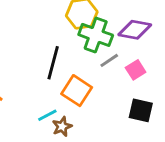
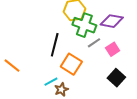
black square: (141, 110) -> (116, 78), turned 30

